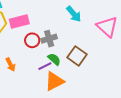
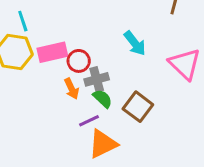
red circle: (32, 40) -> (79, 61), moved
green semicircle: (54, 59) -> (103, 99), moved
orange arrow: (10, 65) -> (72, 89), moved

